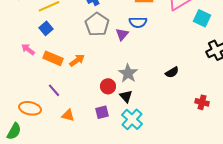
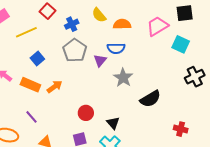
blue square: (46, 28) -> (37, 58), moved
black semicircle: (172, 72) -> (150, 99), size x1.5
gray star: (128, 73) -> (123, 78), moved
black triangle: (126, 96) -> (113, 123), moved

